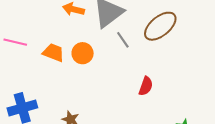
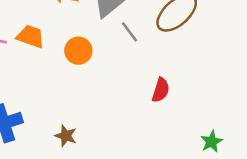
orange trapezoid: (53, 53) -> (31, 36), moved

